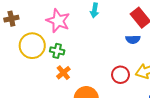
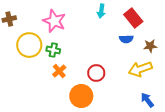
cyan arrow: (95, 10) -> (101, 11), moved
red circle: (120, 75) -> (96, 73), moved

